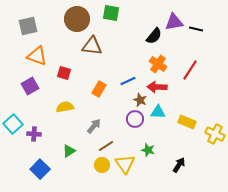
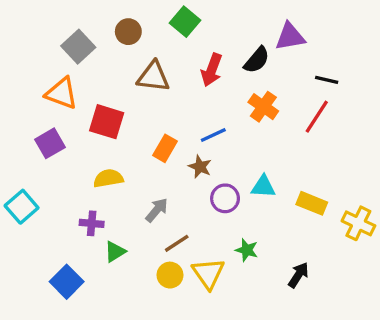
green square: (111, 13) -> (185, 22), turned 30
brown circle: (77, 19) -> (128, 32), size x0.6
gray square: (28, 26) -> (78, 47), moved, turned -30
black line: (196, 29) -> (327, 80), moved
red square: (64, 73) -> (107, 122), size x1.5
red arrow: (157, 87) -> (212, 70), moved, turned -72
brown star: (140, 100) -> (200, 167), moved
purple cross: (34, 134) -> (92, 223), moved

